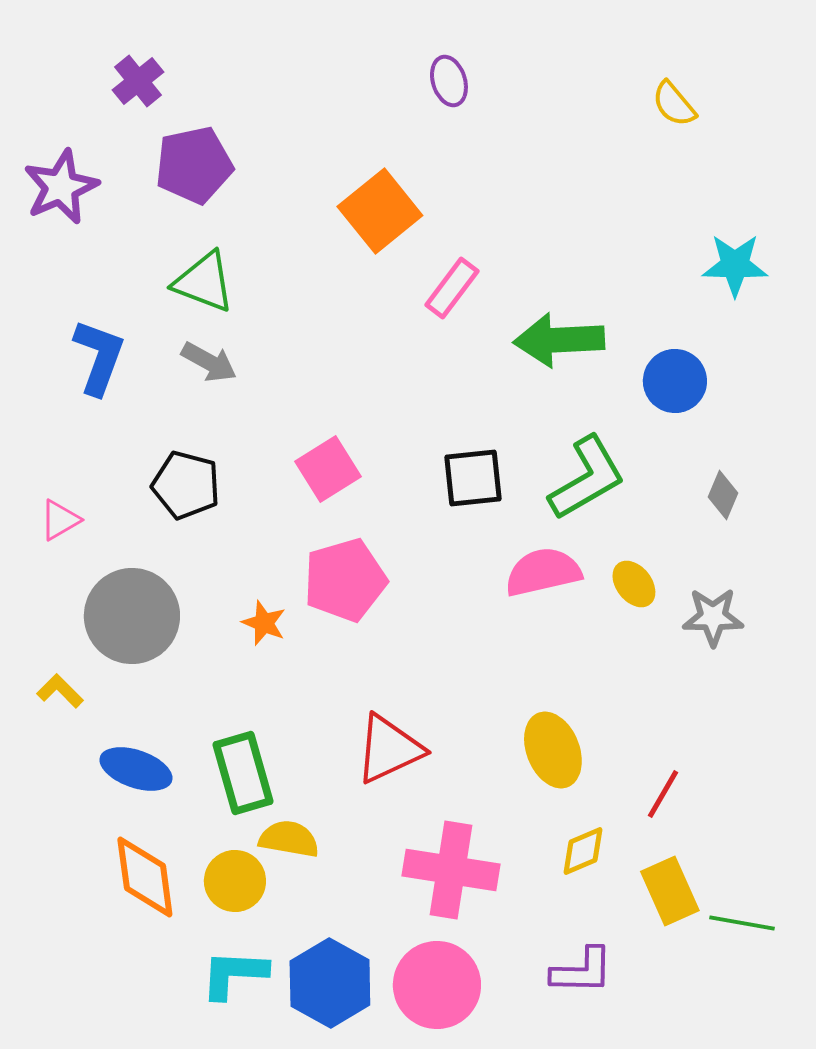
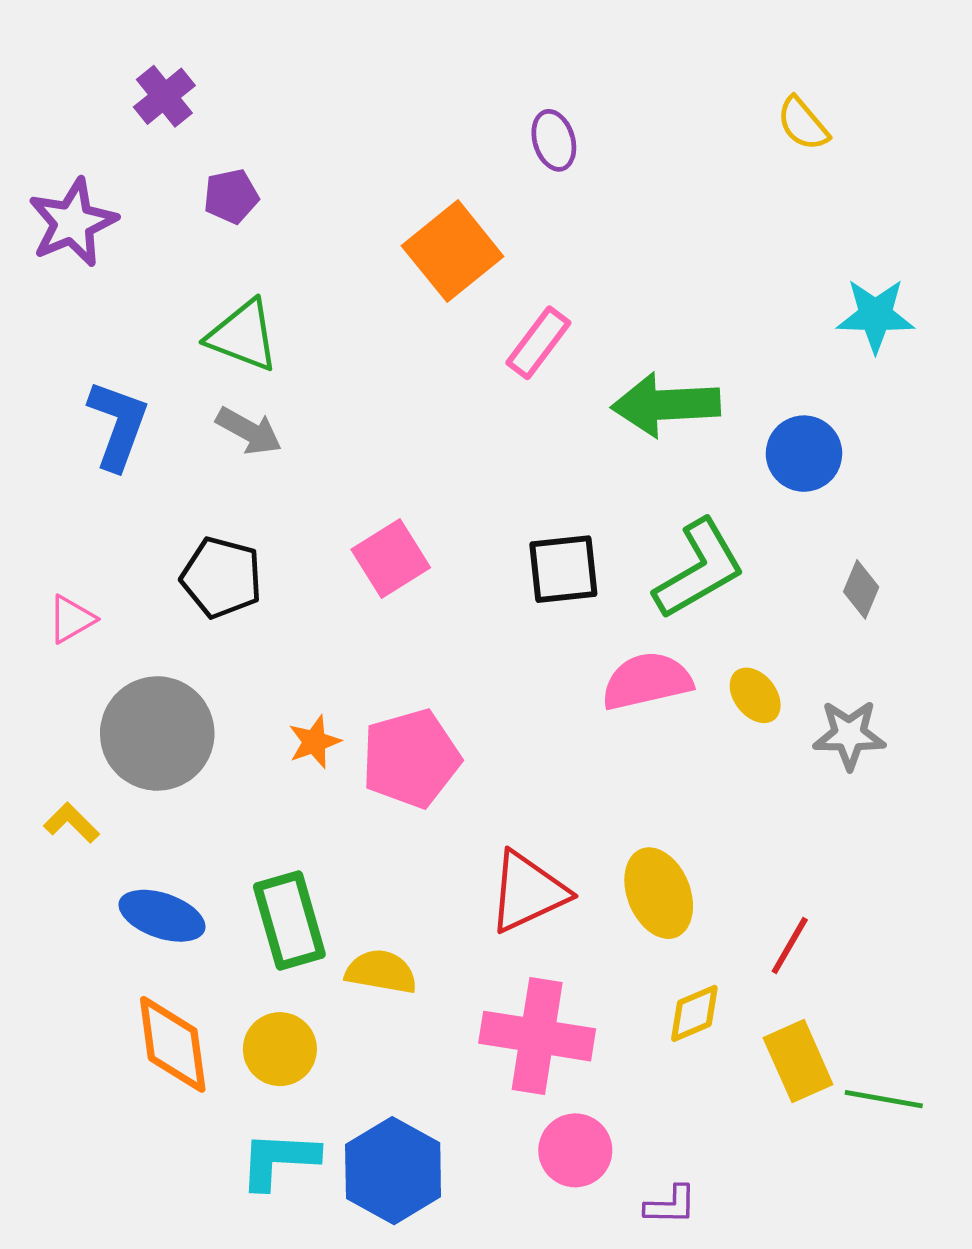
purple ellipse: (449, 81) -> (554, 140), moved
purple pentagon: (194, 165) -> (231, 196), size x0.6
pink pentagon: (345, 580) -> (411, 758), moved
orange star: (264, 623) -> (314, 742), turned 30
red triangle: (389, 749) -> (528, 892), moved
yellow semicircle: (289, 839) -> (381, 972), moved
purple L-shape: (582, 971) -> (671, 1205), moved, size x0.7
pink circle: (437, 985) -> (575, 1150), moved, size x0.7

